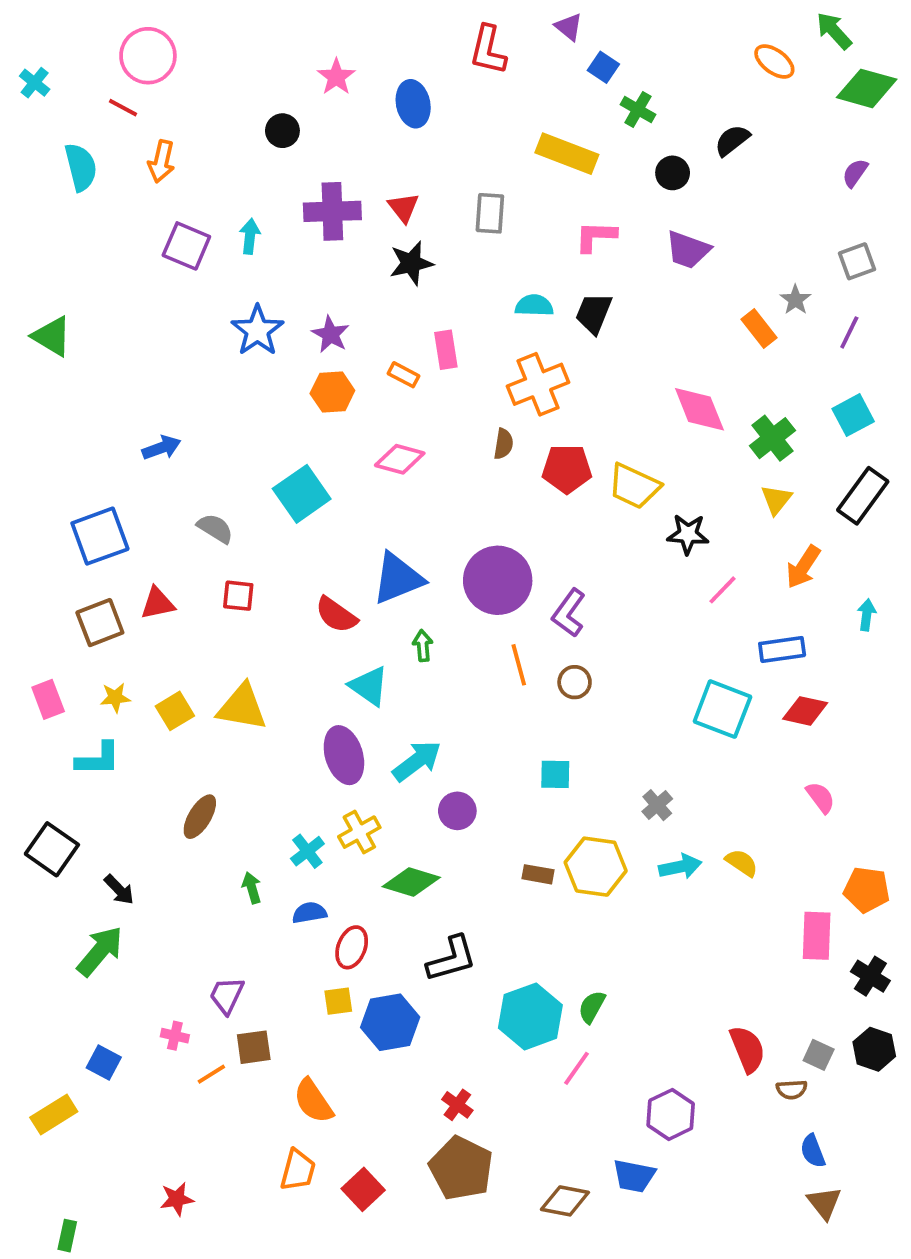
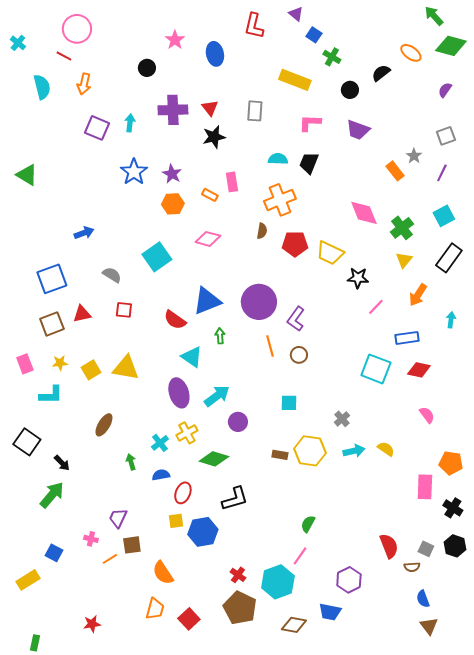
orange ellipse: (774, 61) -> (411, 53), moved
cyan hexagon: (530, 1016) -> (278, 582), moved

